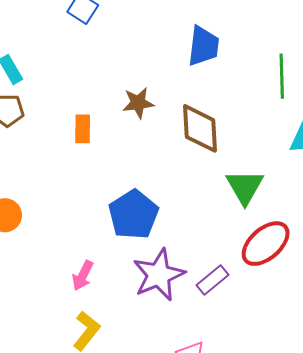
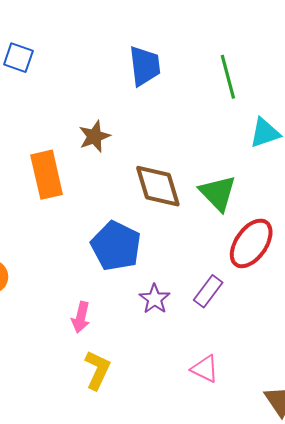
brown diamond: (200, 128) -> (158, 186), moved
orange rectangle: (83, 129) -> (47, 175), size x1.6
purple star: (159, 275) -> (155, 299), size x0.6

